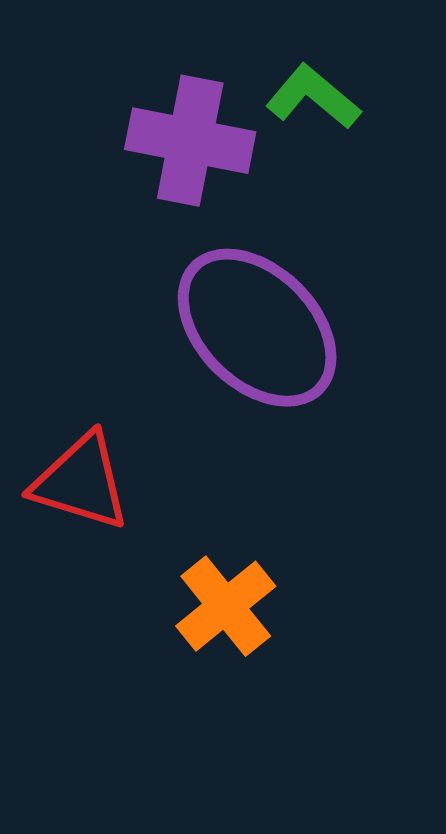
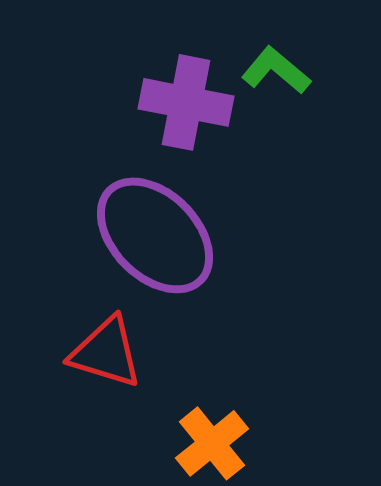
purple ellipse: (257, 328) -> (155, 235), moved

